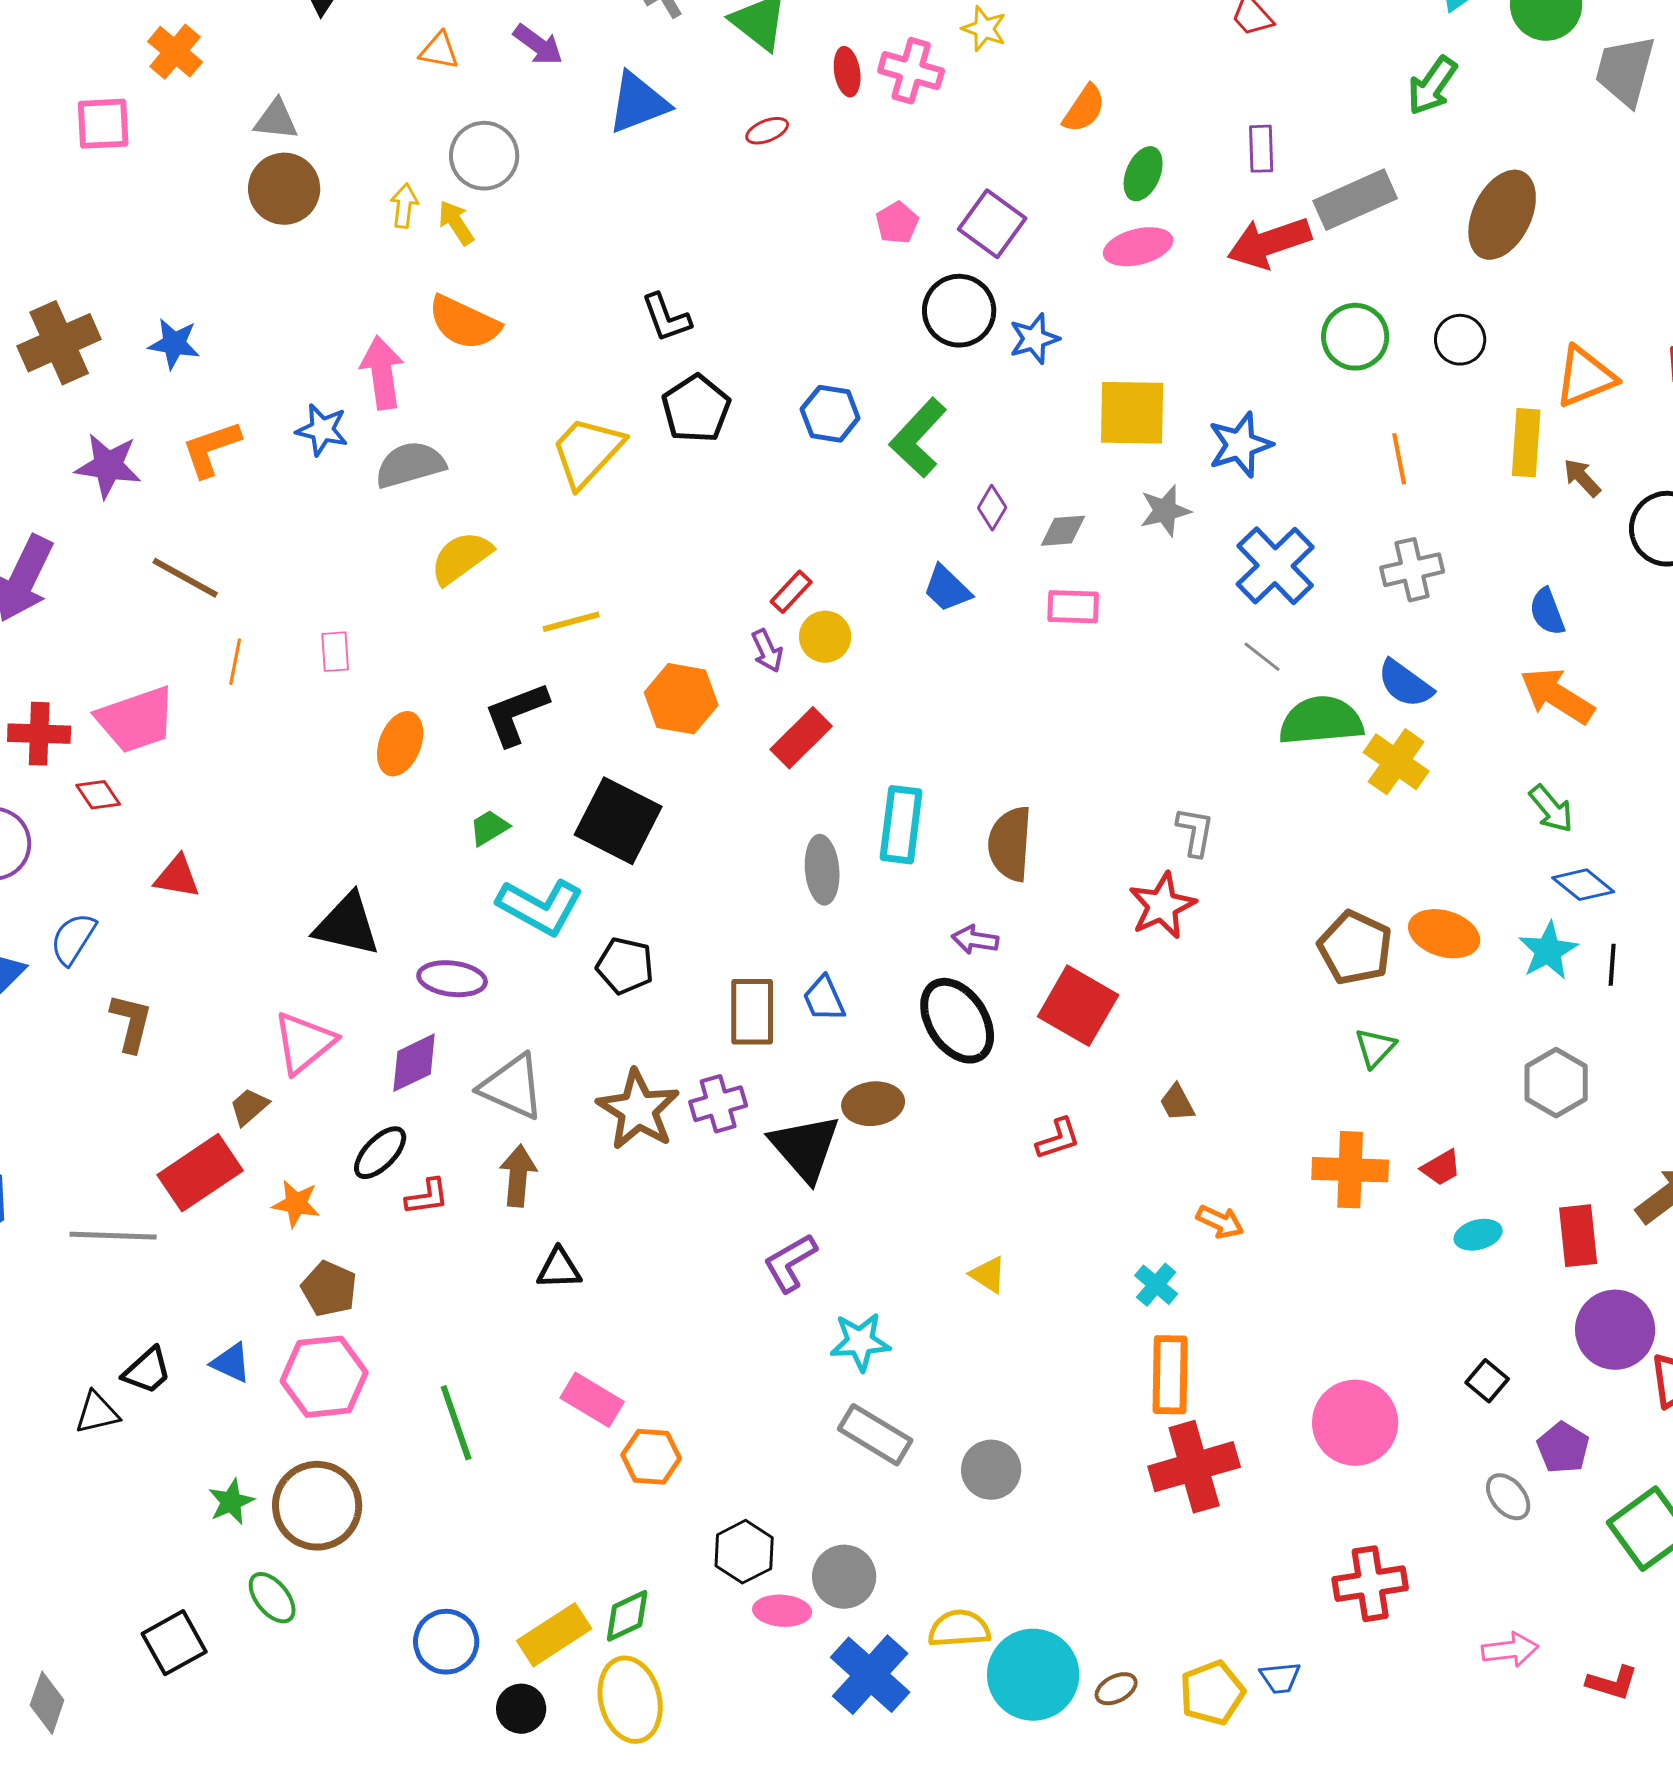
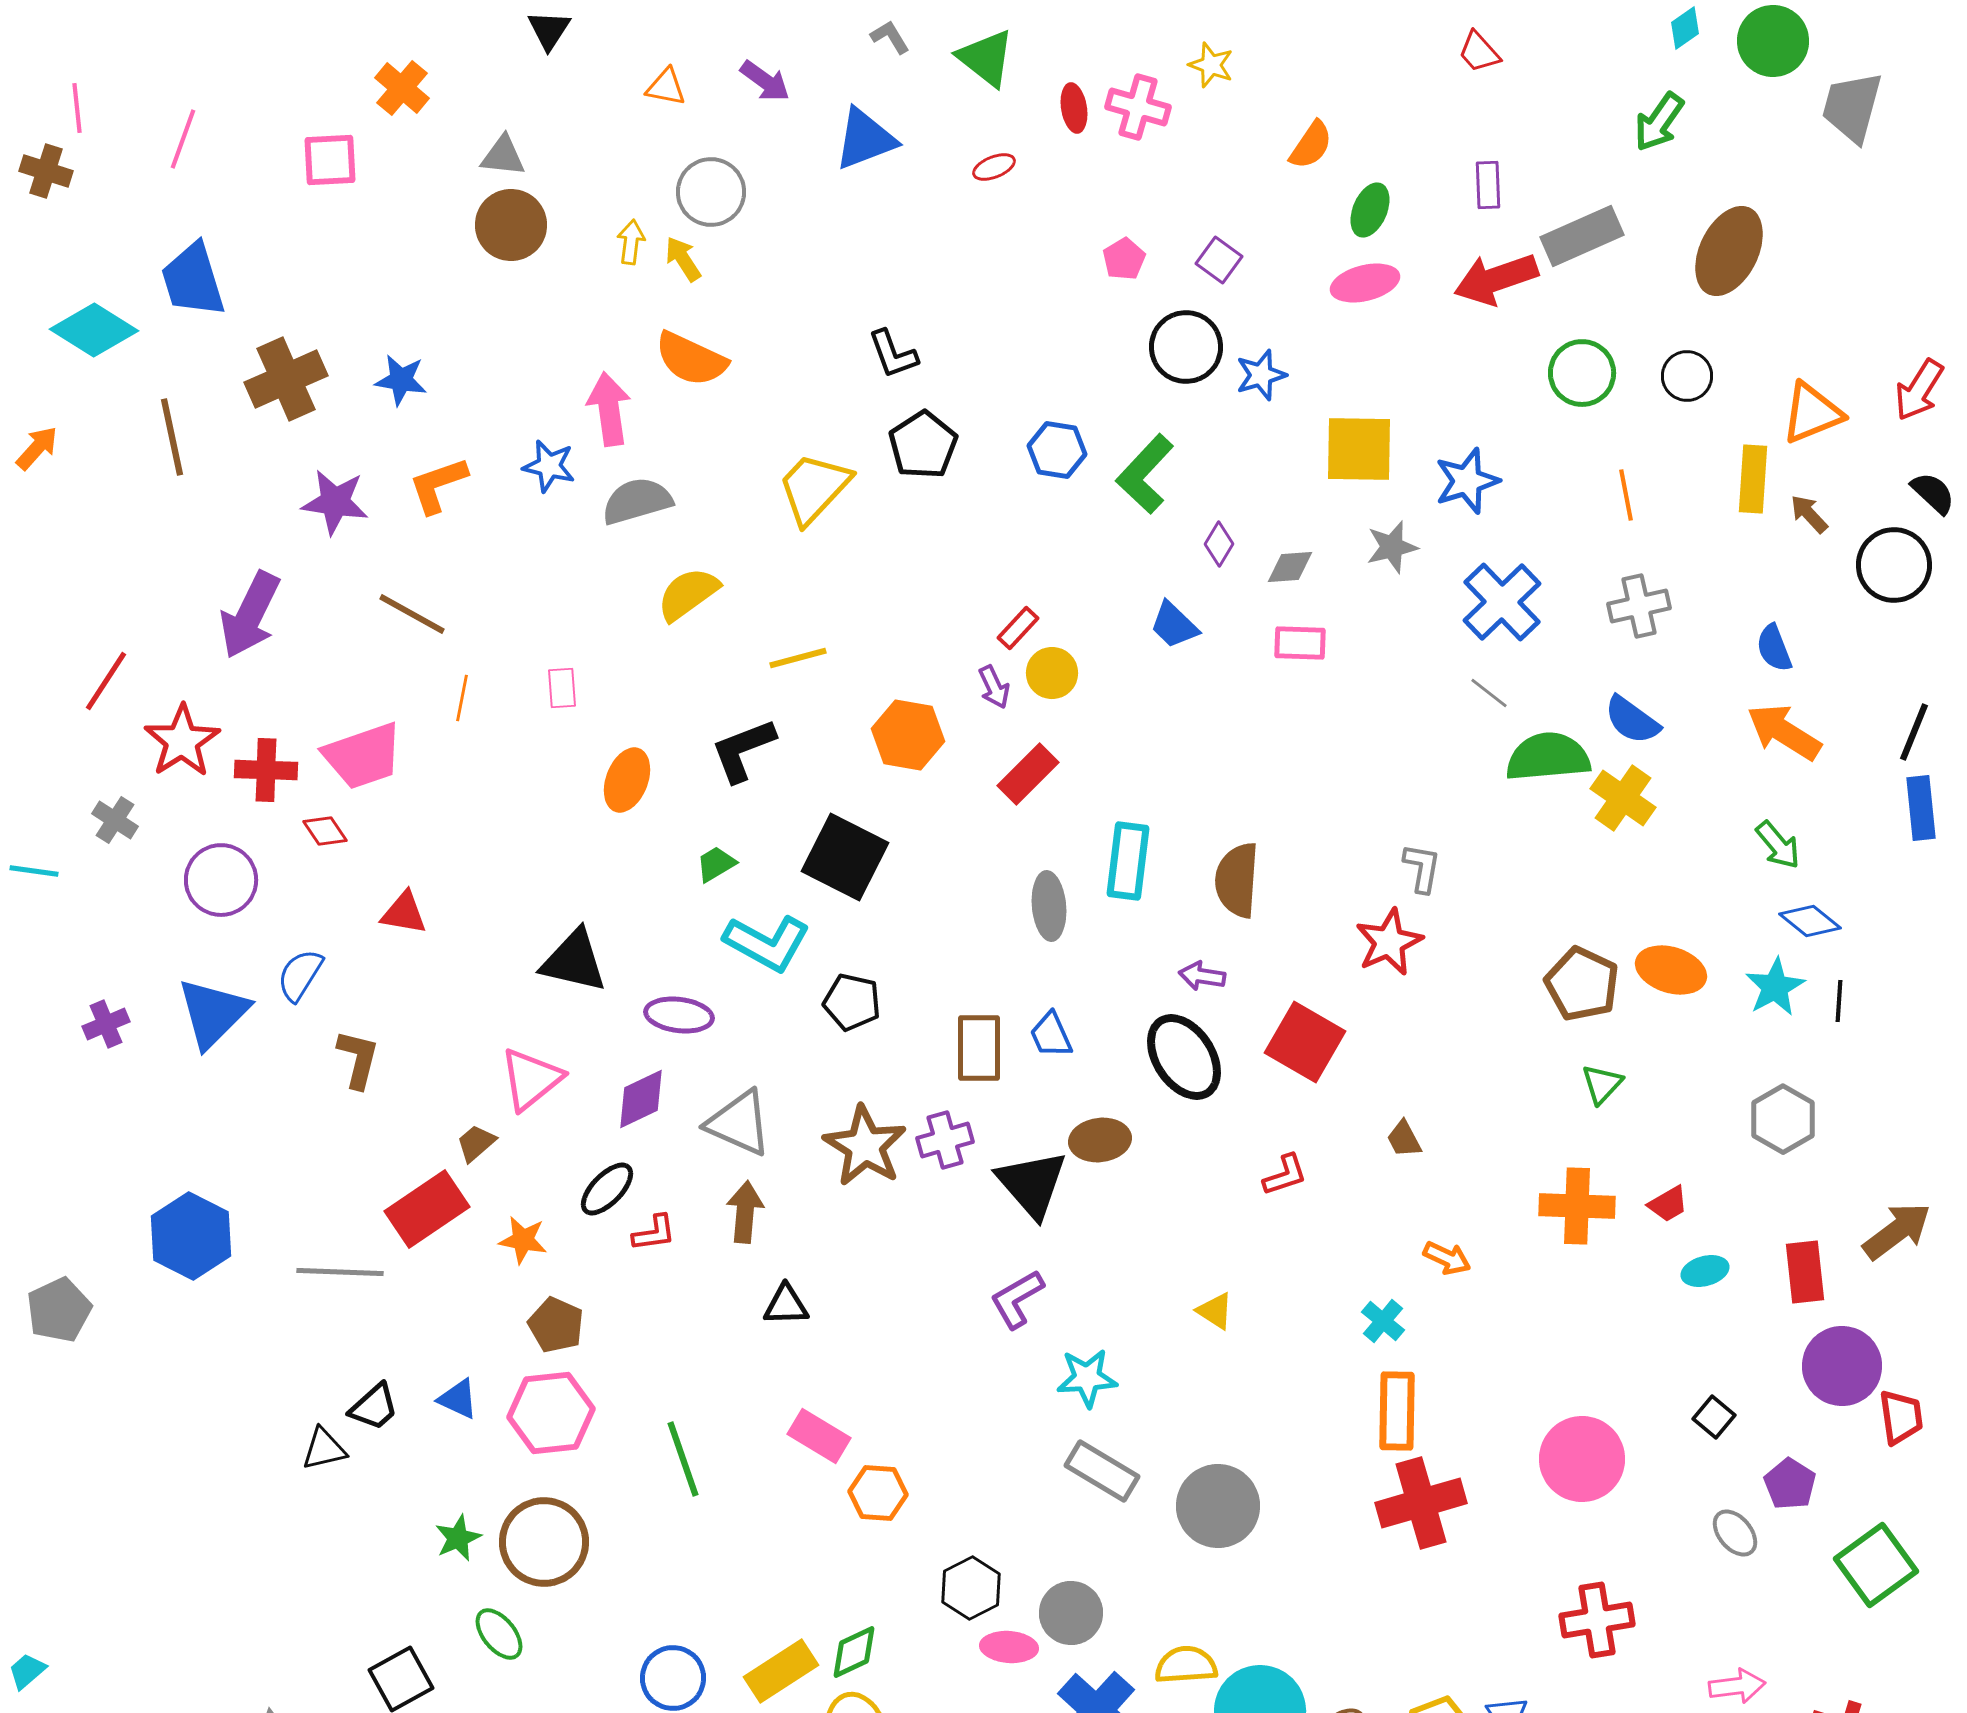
purple square: (992, 224) -> (1219, 260), size x0.7
gray circle: (991, 1470) -> (1218, 1506), size x1.4

